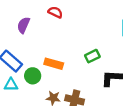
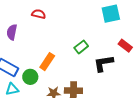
orange rectangle: (54, 64) -> (47, 62), turned -60

